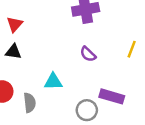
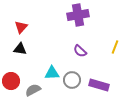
gray semicircle: (30, 103) -> (33, 90), turned -112
gray circle: (87, 110) -> (72, 80), moved

